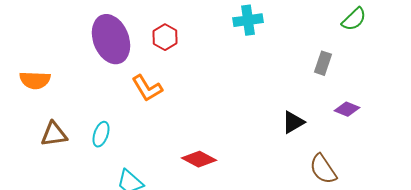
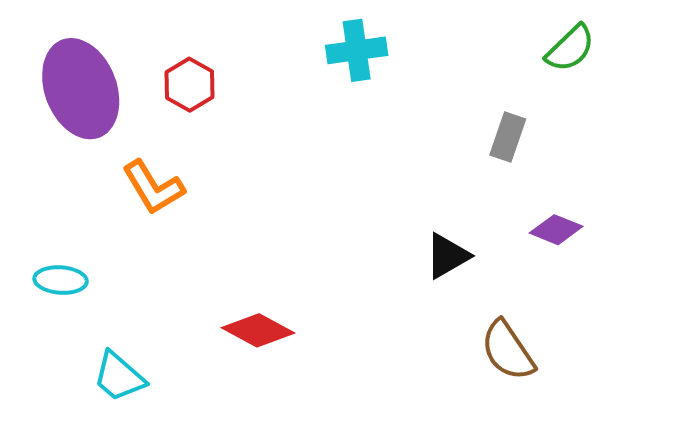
cyan ellipse: (101, 134) -> (61, 280), turned 75

